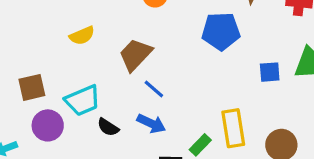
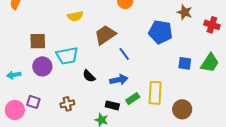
blue line: (154, 89) -> (124, 54), moved
blue arrow: (151, 124) -> (119, 80), moved, turned -48
black semicircle: (108, 127) -> (89, 76), moved

